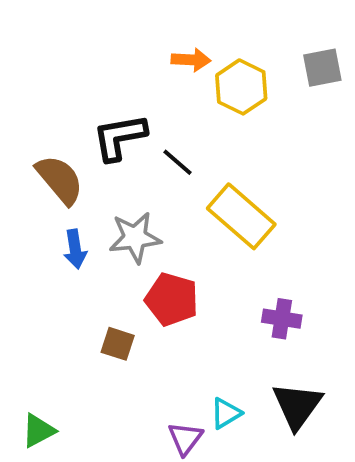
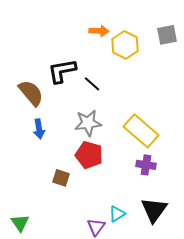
yellow rectangle: (241, 216) -> (141, 131), moved
gray star: (135, 238) -> (88, 123), moved
green triangle: (38, 431) -> (20, 223), turned -36

